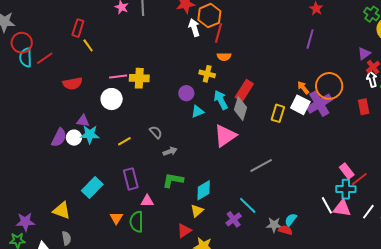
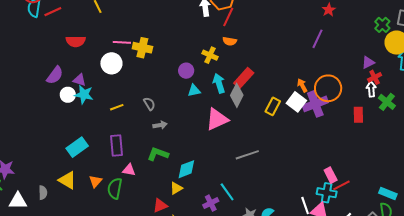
purple semicircle: (59, 137) -> (55, 75), moved
yellow triangle: (62, 210) -> (67, 180), moved

